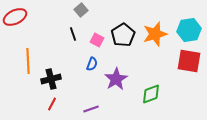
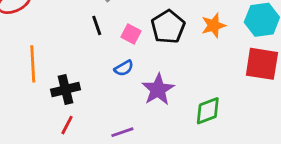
orange star: (155, 34) -> (214, 25), size x0.7
blue semicircle: (92, 64) -> (124, 68), turned 40

